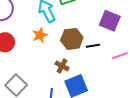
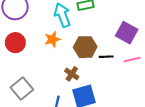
pink line: (120, 56) -> (132, 59), moved

